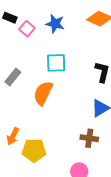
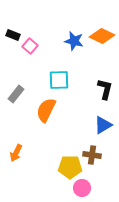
blue star: (55, 24) -> (74, 41), moved
yellow pentagon: (34, 150) -> (70, 167), moved

